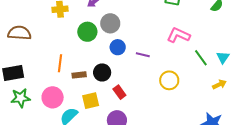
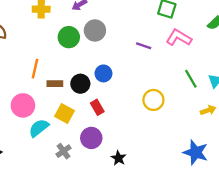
pink L-shape: (178, 35) -> (179, 38), moved
blue circle: (118, 47) -> (103, 73), moved
purple line: (143, 55) -> (144, 46), moved
yellow square: (91, 101) -> (64, 113), turned 36

